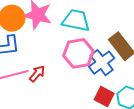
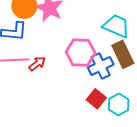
cyan trapezoid: (76, 20) -> (116, 26), moved

